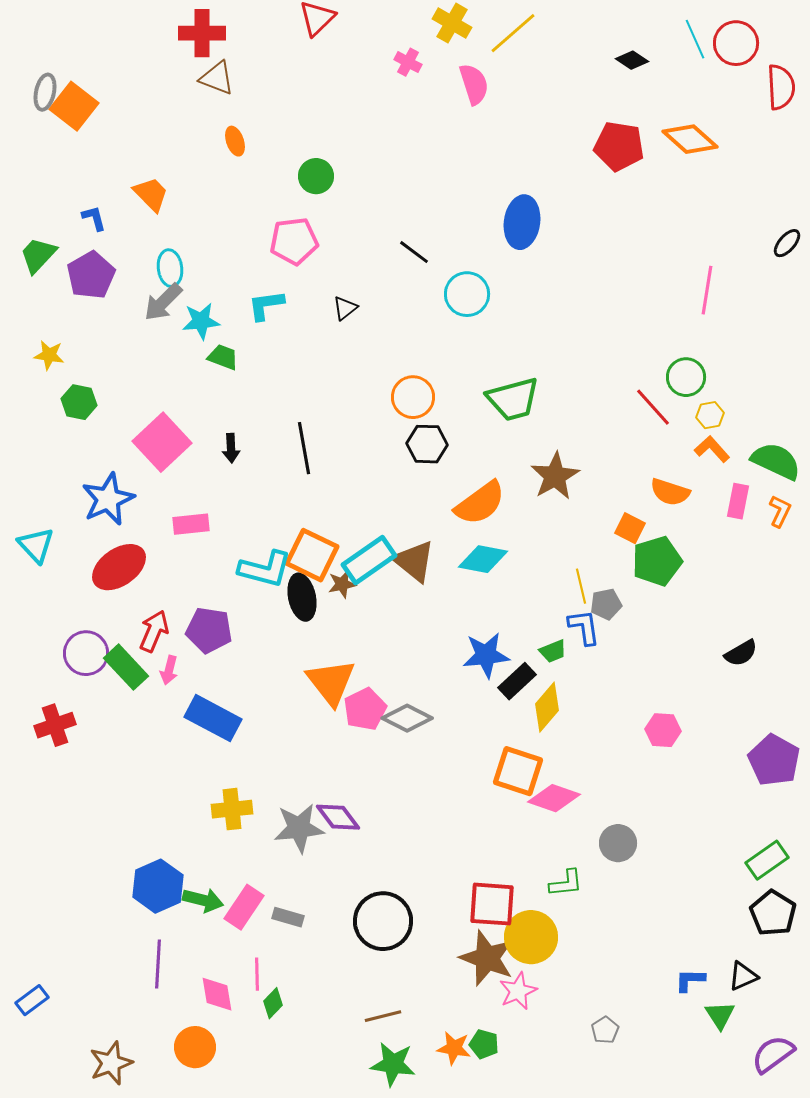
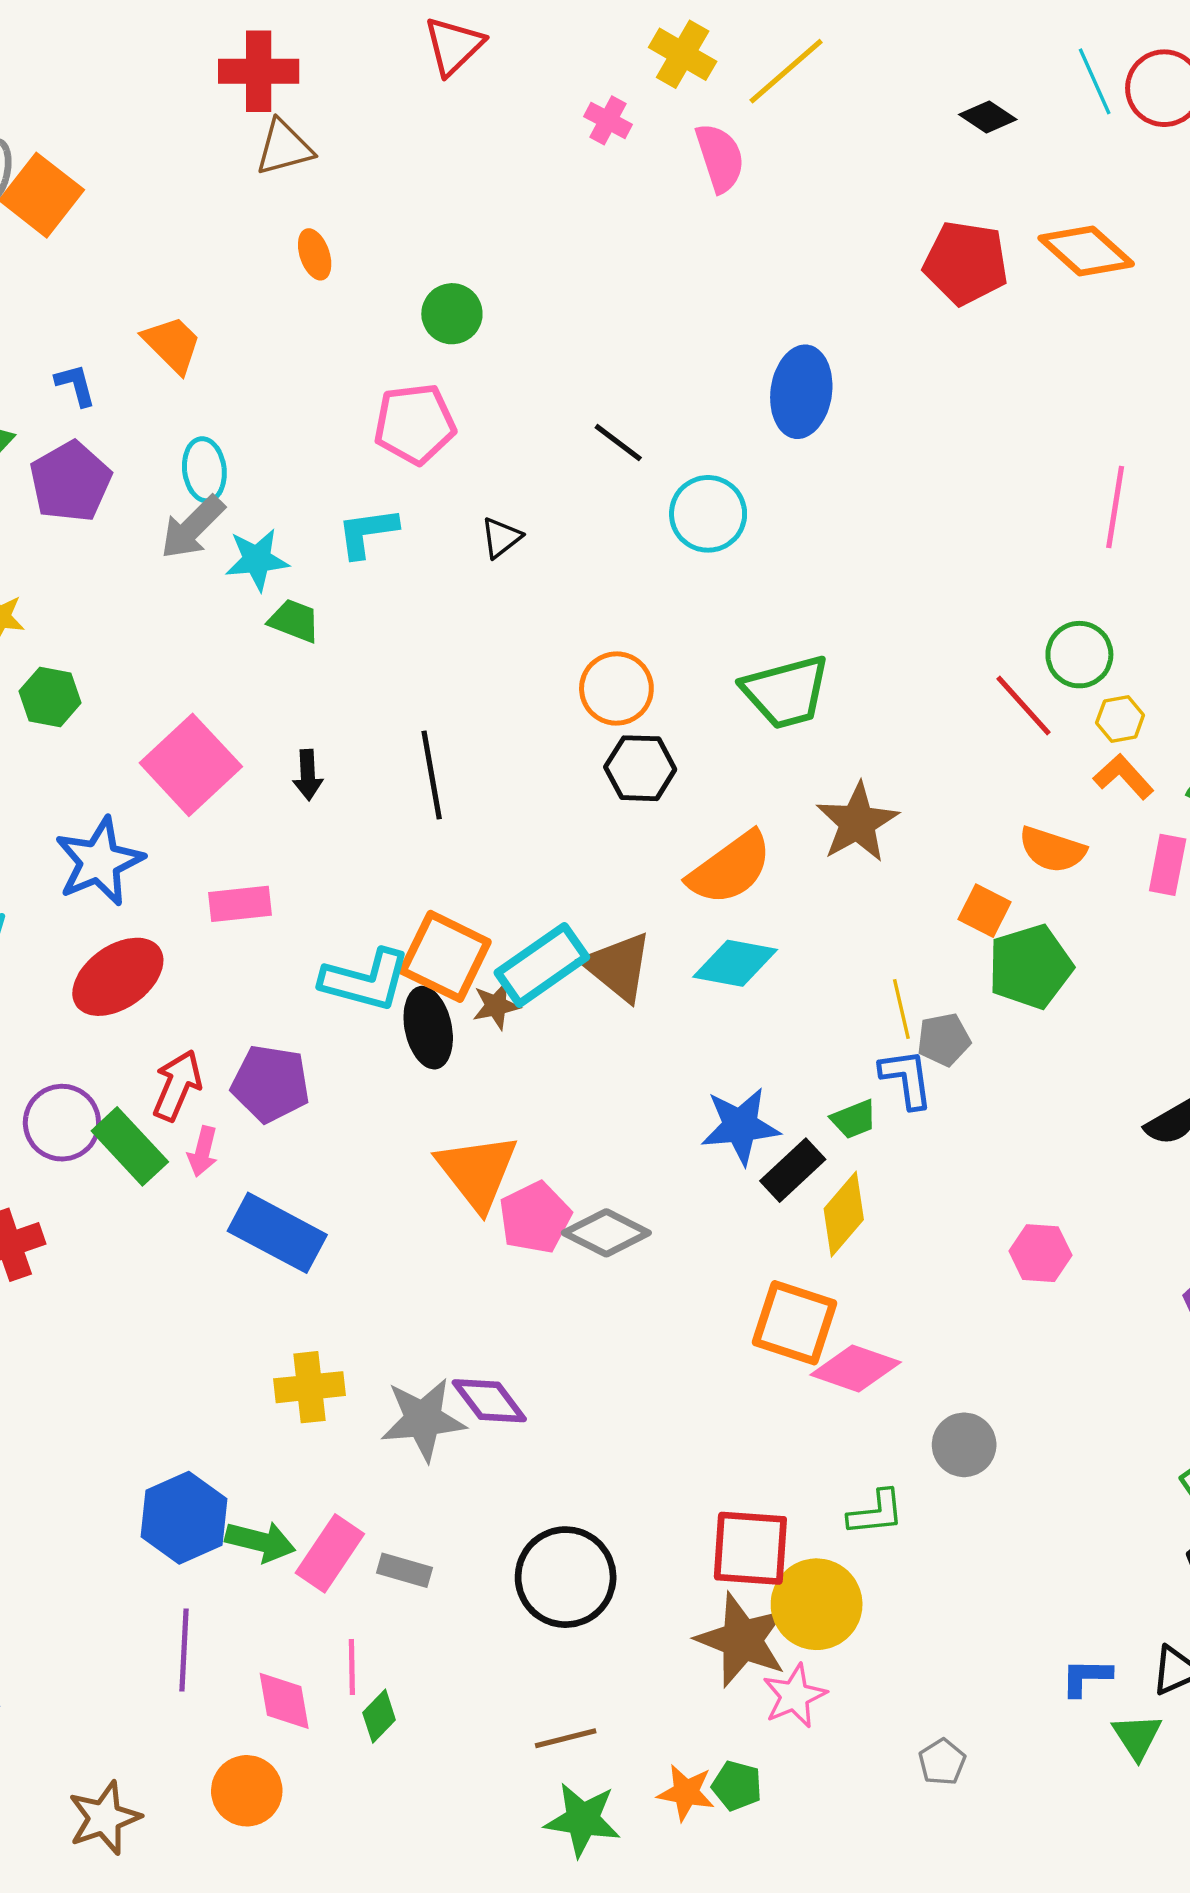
brown triangle: (217, 78) -> (284, 148), turned -36

